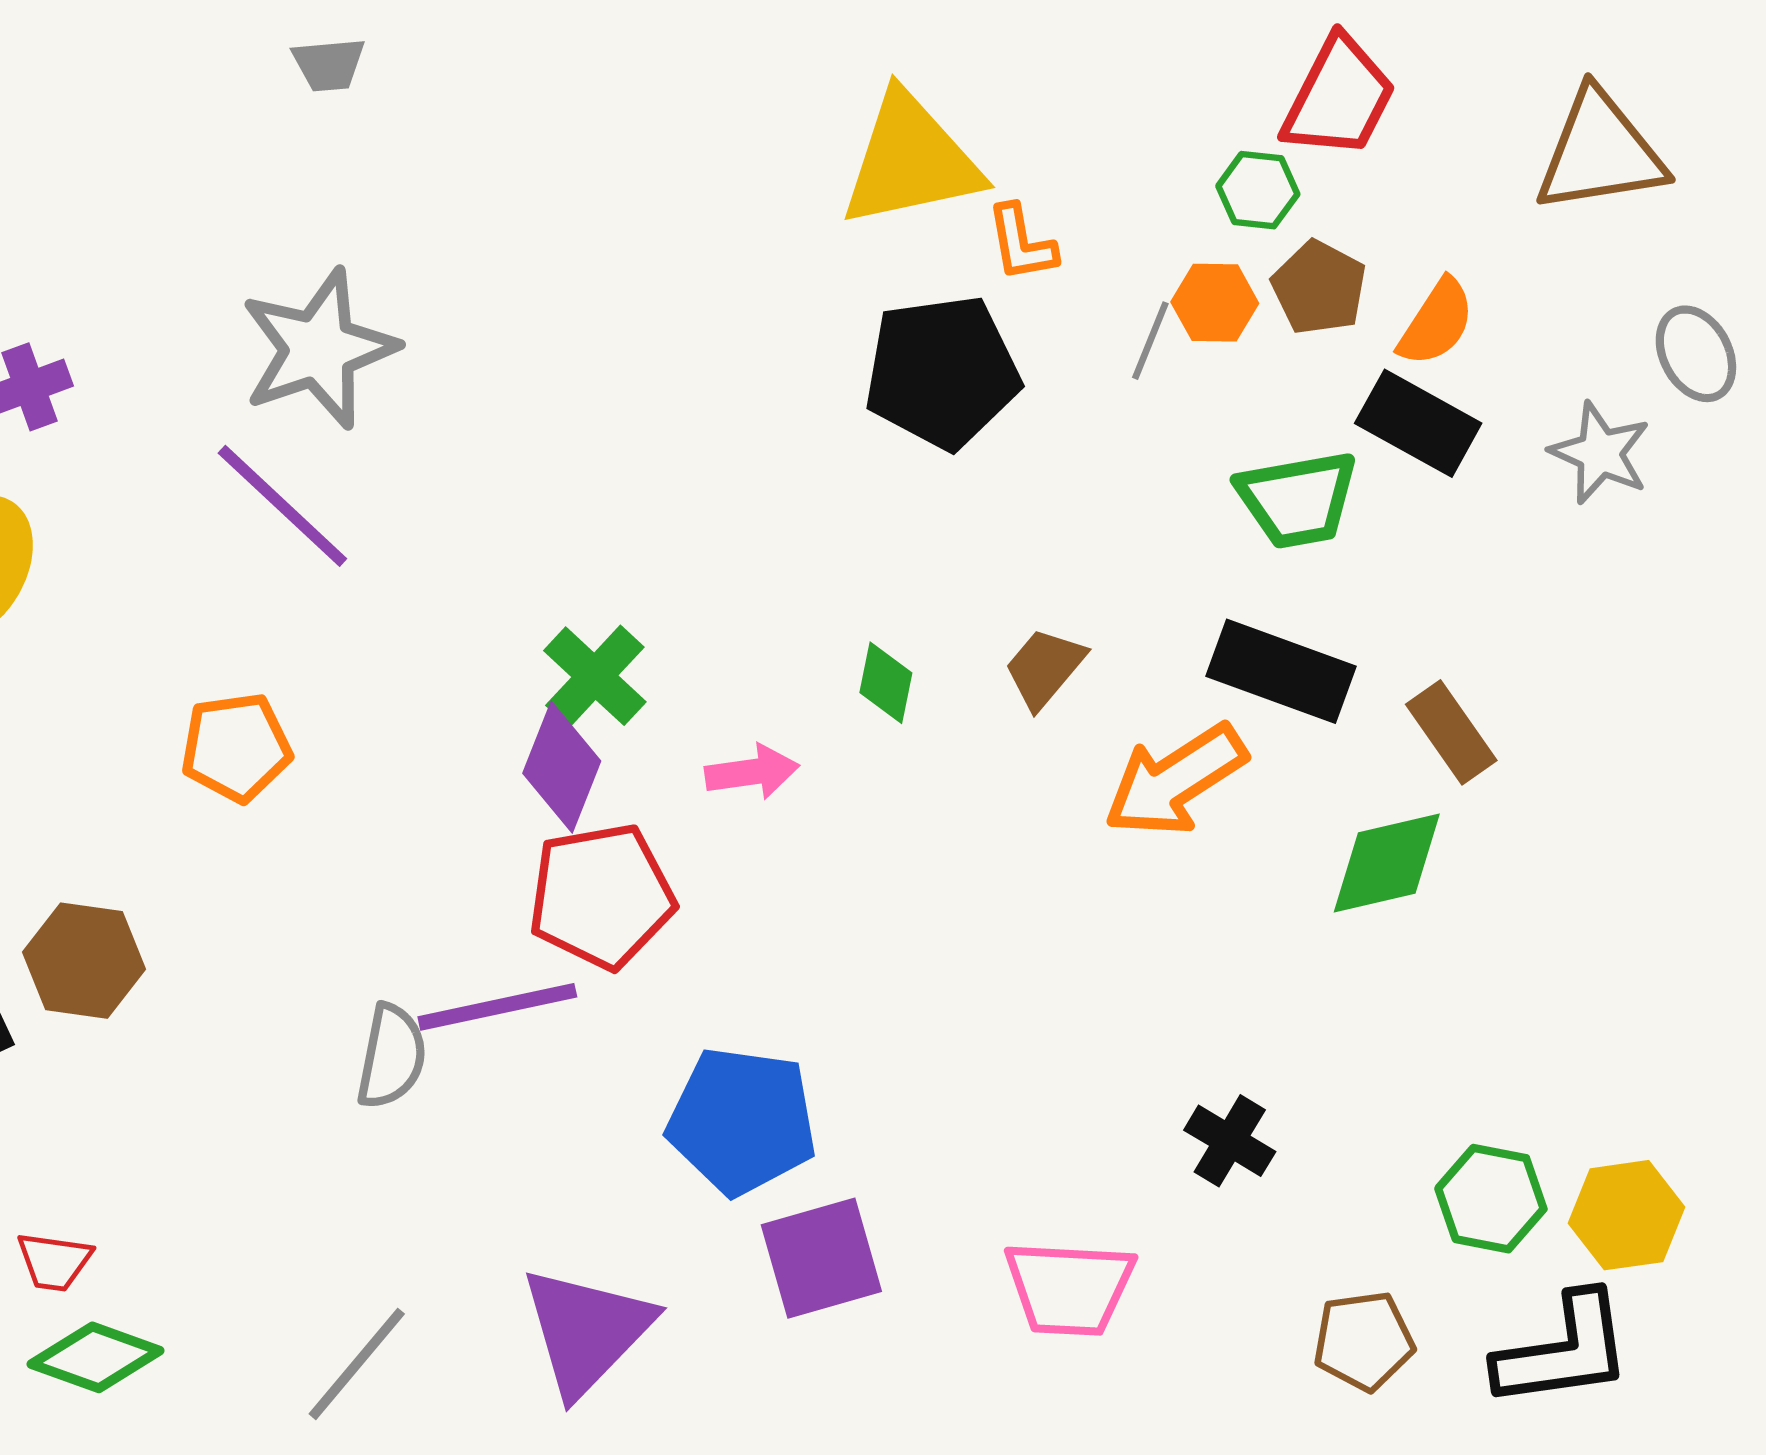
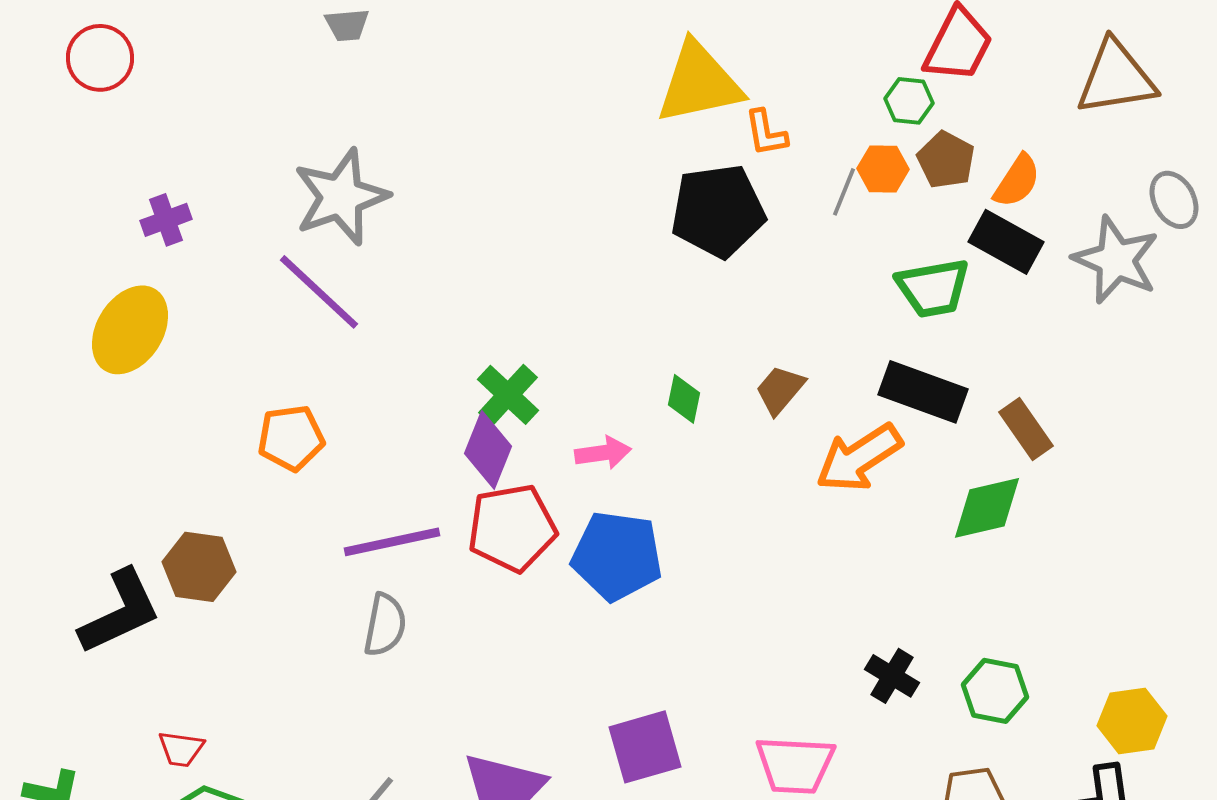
gray star: (1600, 453) -> (1116, 260), size x1.4
purple line: (497, 1007) -> (392, 542), moved
blue pentagon: (742, 1121) -> (617, 556), moved
green hexagon: (1491, 1199) -> (995, 691), moved

